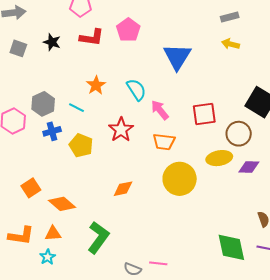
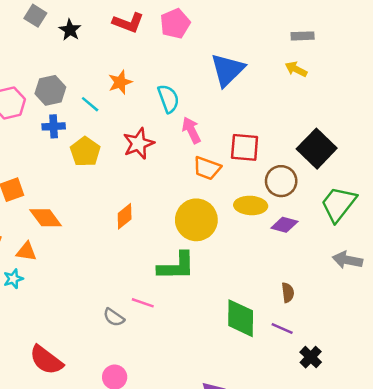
black star: (52, 42) -> (70, 30), moved
orange trapezoid: (164, 142) -> (207, 168), moved
orange diamond: (123, 189) -> (125, 216), turned -40
green L-shape: (98, 237) -> (176, 266), moved, turned 40
pink line: (158, 263) -> (143, 303), moved

